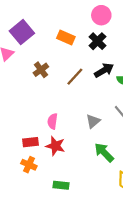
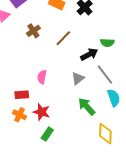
black arrow: (104, 70) -> (89, 54), moved
red star: (55, 146) -> (42, 112), moved
green rectangle: (61, 185) -> (47, 134), turned -64

